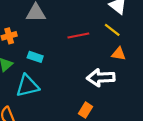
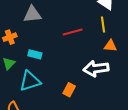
yellow line: (112, 30) -> (103, 25), turned 49
orange rectangle: (85, 110) -> (69, 90), moved

